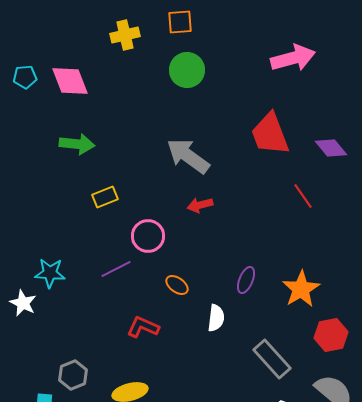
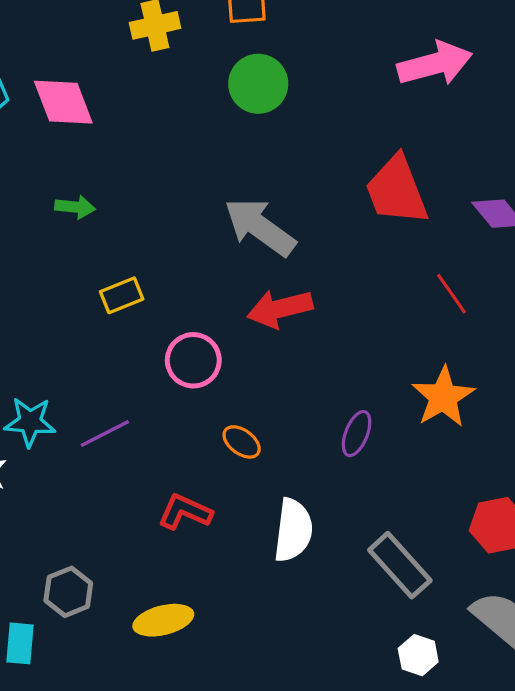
green arrow: (77, 144) -> (75, 207), size x0.7
red arrow: (200, 205) -> (280, 309), size x1.5
purple line: (116, 269) -> (105, 434), moved
orange star: (301, 289) -> (443, 397), moved
white semicircle: (216, 318) -> (293, 530), moved, size x1.4

